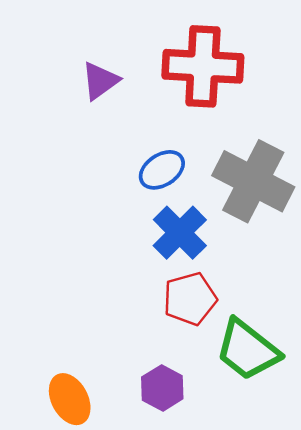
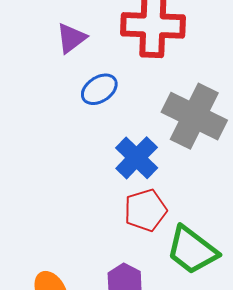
blue ellipse: (162, 170) -> (99, 89), moved

